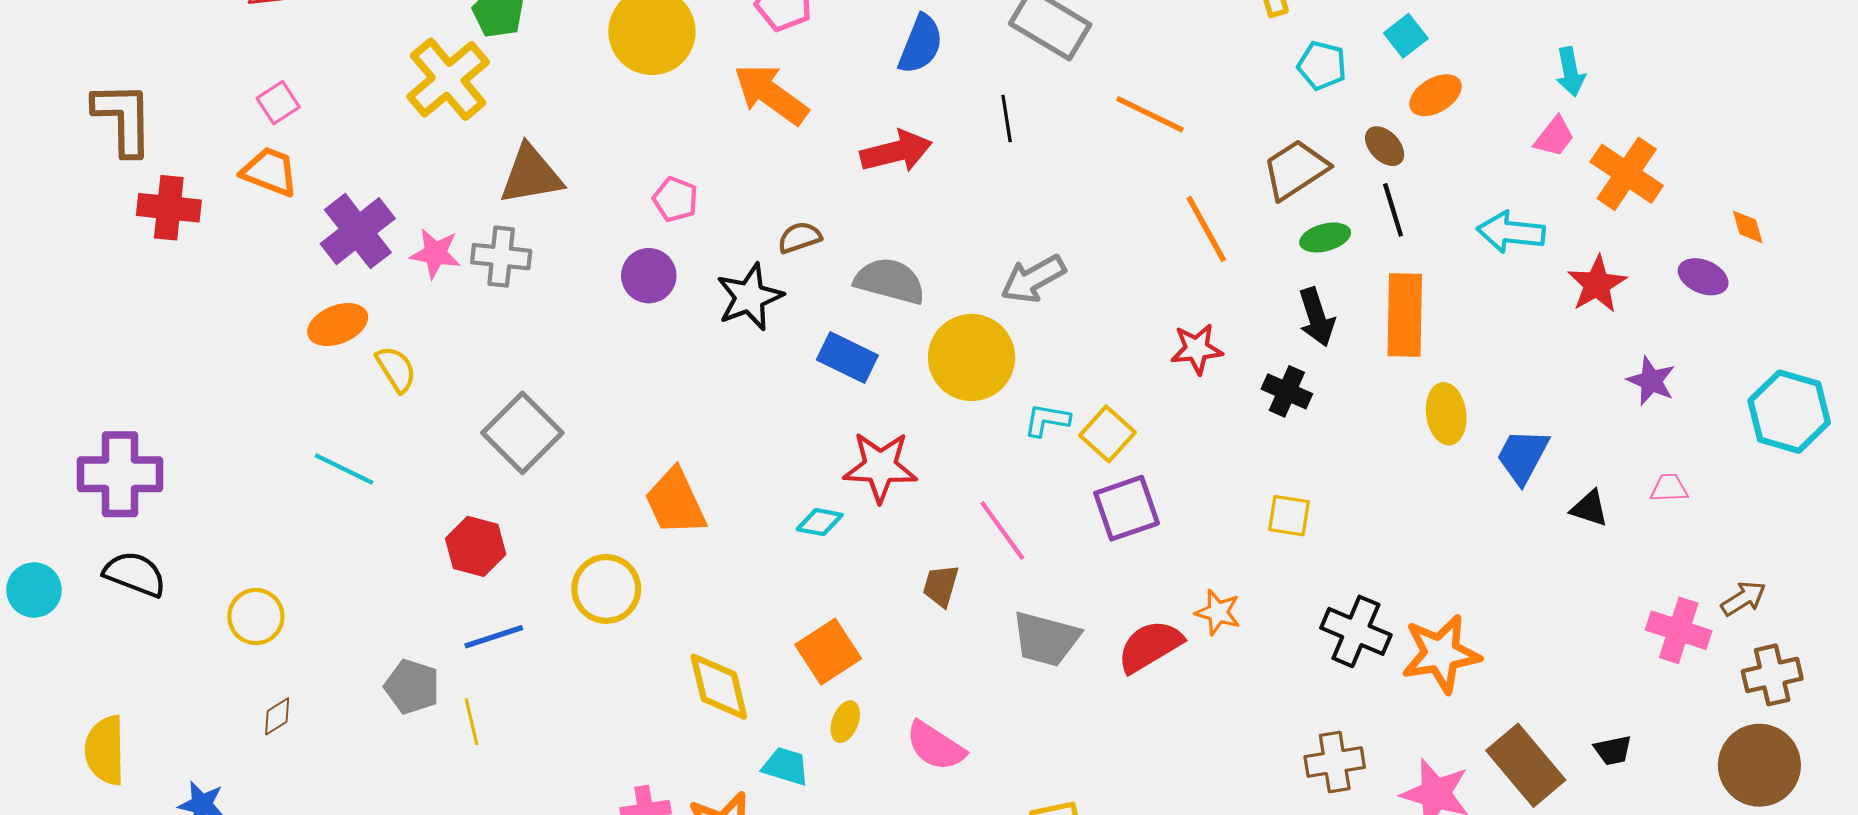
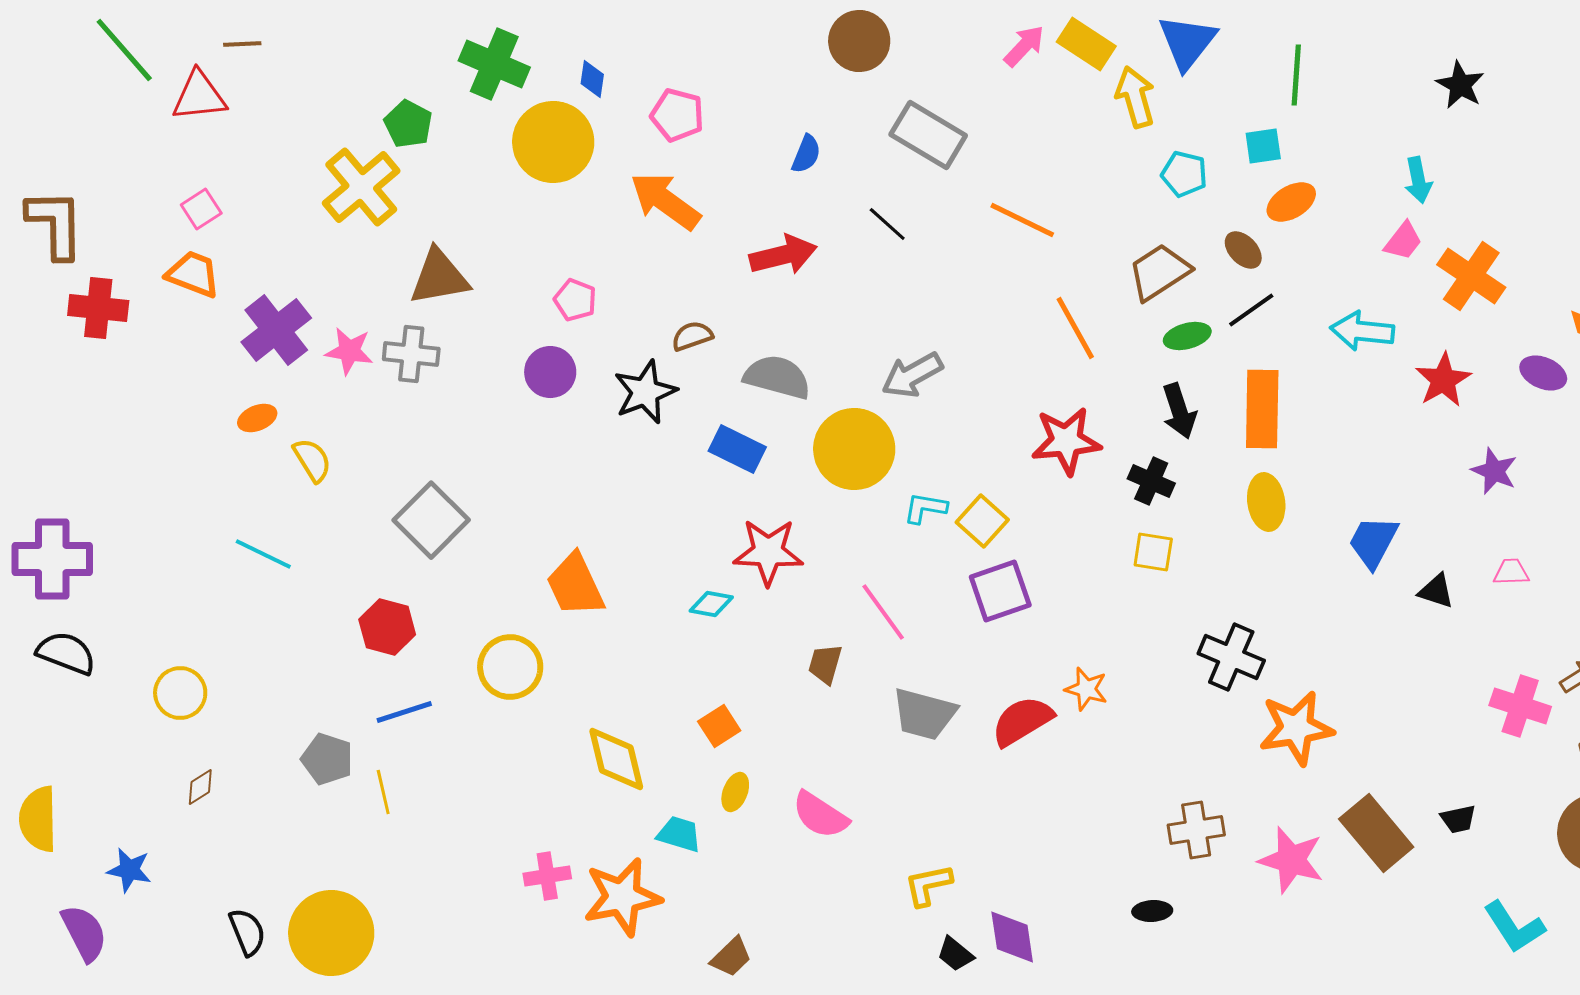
cyan square: (1406, 36) -> (1263, 146), turned 30
blue semicircle: (921, 44) -> (806, 154), size x0.7
black line: (1007, 119) -> (887, 224), turned -39
black line: (1393, 210) -> (1251, 310), turned 72
orange ellipse: (338, 325) -> (257, 418), size x0.7
red star: (1197, 349) -> (1066, 441), size x1.4
yellow ellipse: (1446, 414) -> (1266, 502), moved
yellow square: (1289, 516) -> (1153, 552), moved
black cross: (1356, 631) -> (1231, 657), moved
orange square: (828, 652) -> (719, 726), size x0.7

